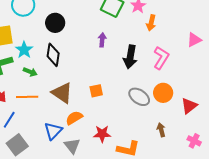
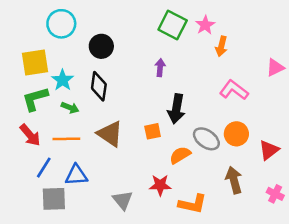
black arrow: (130, 57) -> (176, 109), moved
pink L-shape: (161, 58) -> (234, 90), turned -85
orange semicircle: (74, 118) -> (180, 155), moved
brown arrow: (161, 130) -> (234, 180), size x1.5
blue triangle: (53, 131) -> (76, 175), moved, turned 42
gray square: (17, 145) -> (54, 199), turned 35

